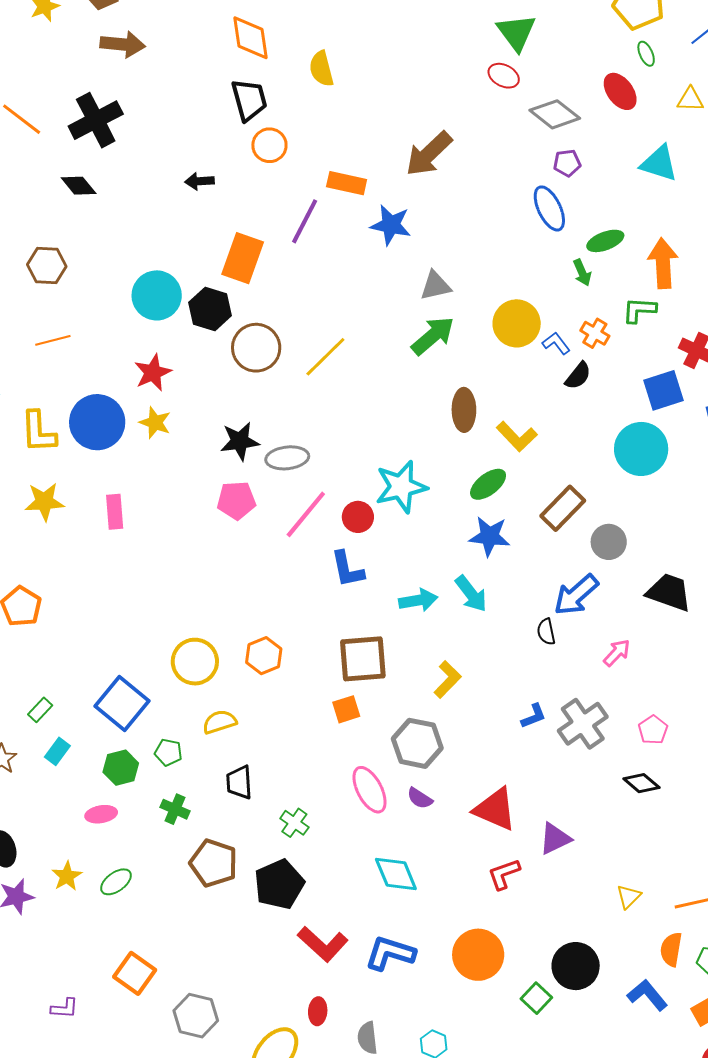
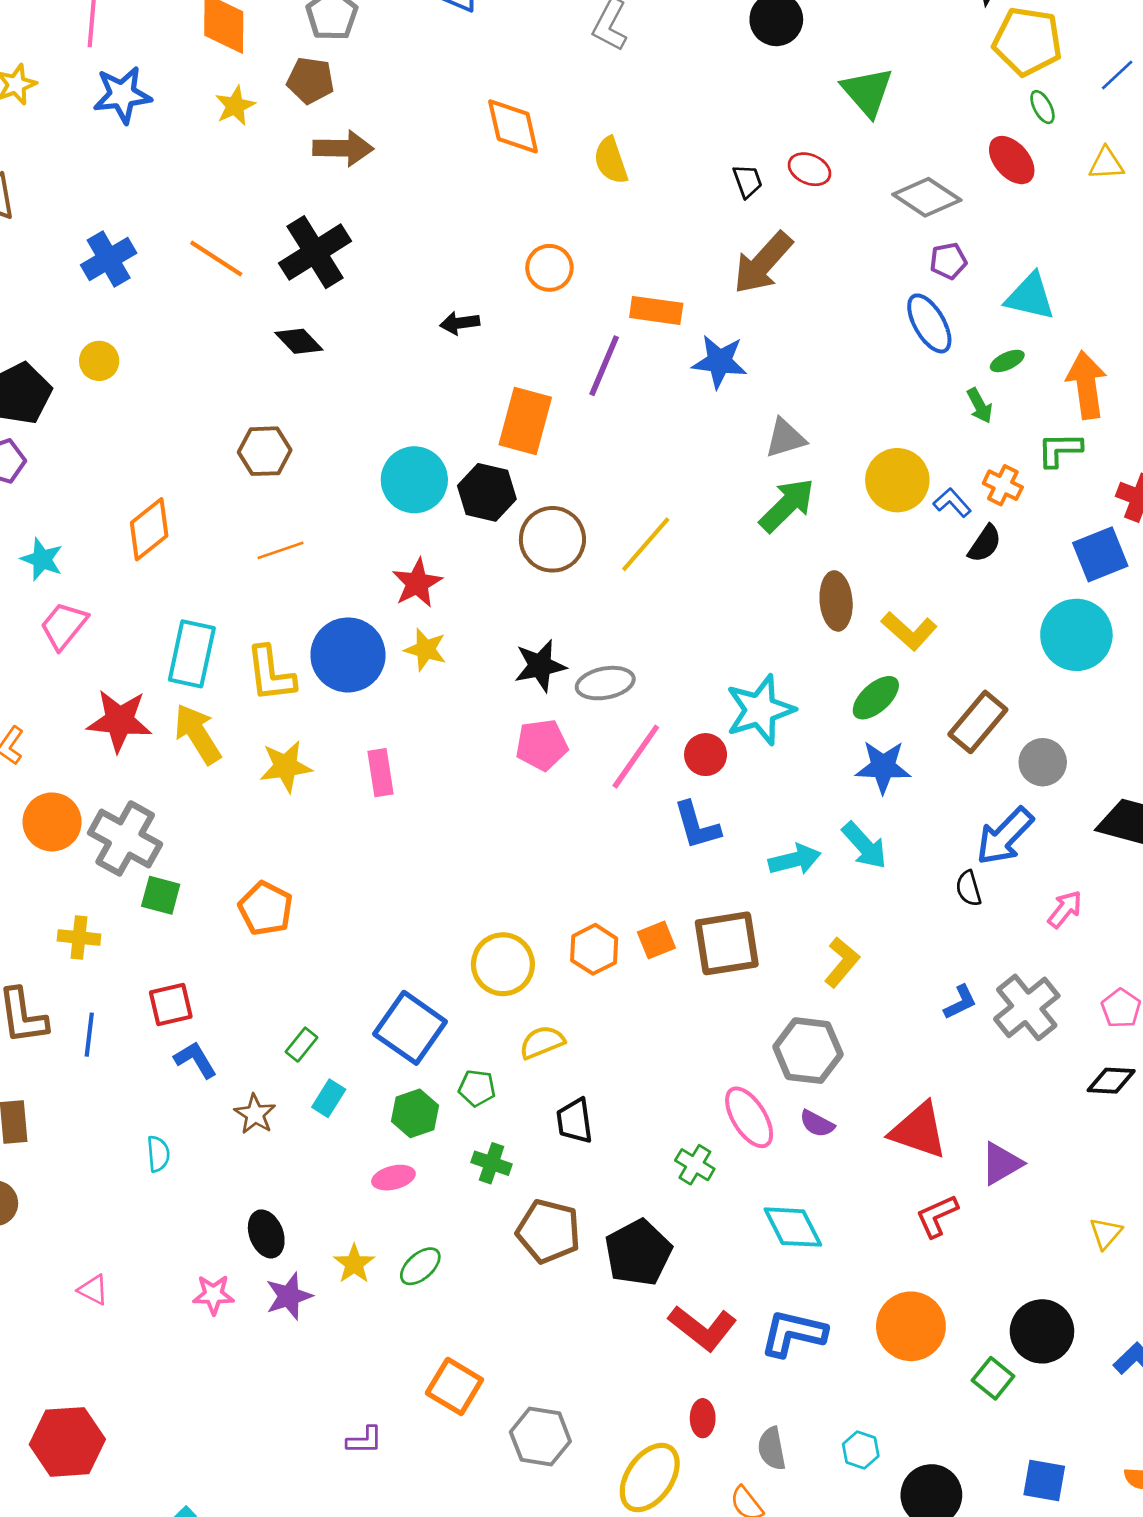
red ellipse: (504, 76) -> (810, 169), moved
black trapezoid: (249, 100) -> (748, 181), moved, size x0.6
cyan triangle: (659, 163) -> (1030, 297), moved
green ellipse: (605, 241) -> (1007, 361), size x0.7
orange square: (346, 709) -> (656, 940), moved
black diamond: (641, 783) -> (1111, 1081), turned -33
green cross: (294, 823) -> (695, 1165), moved

